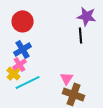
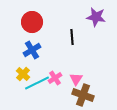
black line: (81, 35) -> (72, 37), moved
pink cross: (20, 64) -> (55, 78), moved

